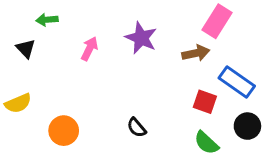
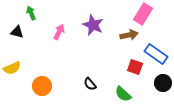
green arrow: (47, 20) -> (31, 13), turned 72
black triangle: (26, 49) -> (17, 32), turned -32
green semicircle: (206, 143) -> (123, 94), moved

